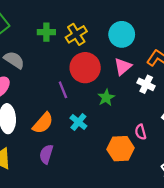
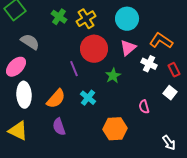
green cross: (46, 32) -> (59, 17), turned 35
orange hexagon: (121, 149) -> (115, 129), moved
purple semicircle: (46, 154) -> (59, 127), turned -36

